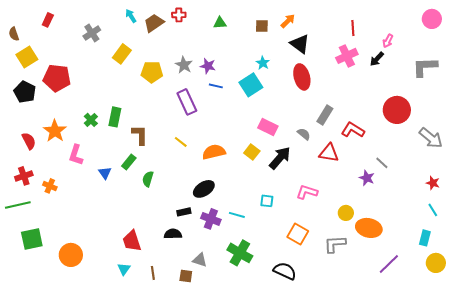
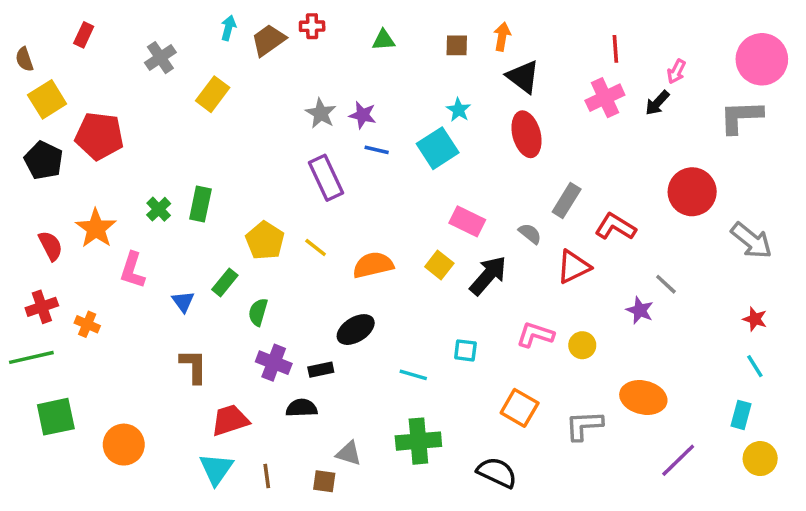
cyan arrow: (131, 16) -> (228, 28), turned 48
pink circle: (432, 19) -> (762, 59), moved, size x1.5
orange arrow: (288, 21) -> (502, 37), turned -35
yellow pentagon: (152, 72) -> (265, 241), moved, turned 30
brown L-shape: (140, 135) -> (194, 366), moved
red triangle: (329, 153) -> (574, 267), turned -35
yellow circle: (346, 213) -> (582, 345), moved
purple cross: (211, 219) -> (274, 363), moved
red trapezoid: (132, 241) -> (230, 420), turned 90
green cross: (240, 253) -> (418, 441), turned -35
cyan triangle: (124, 269) -> (216, 469), size x1.5

